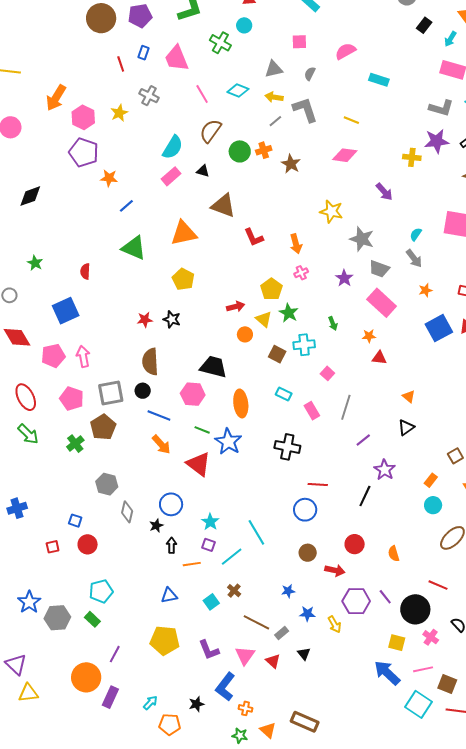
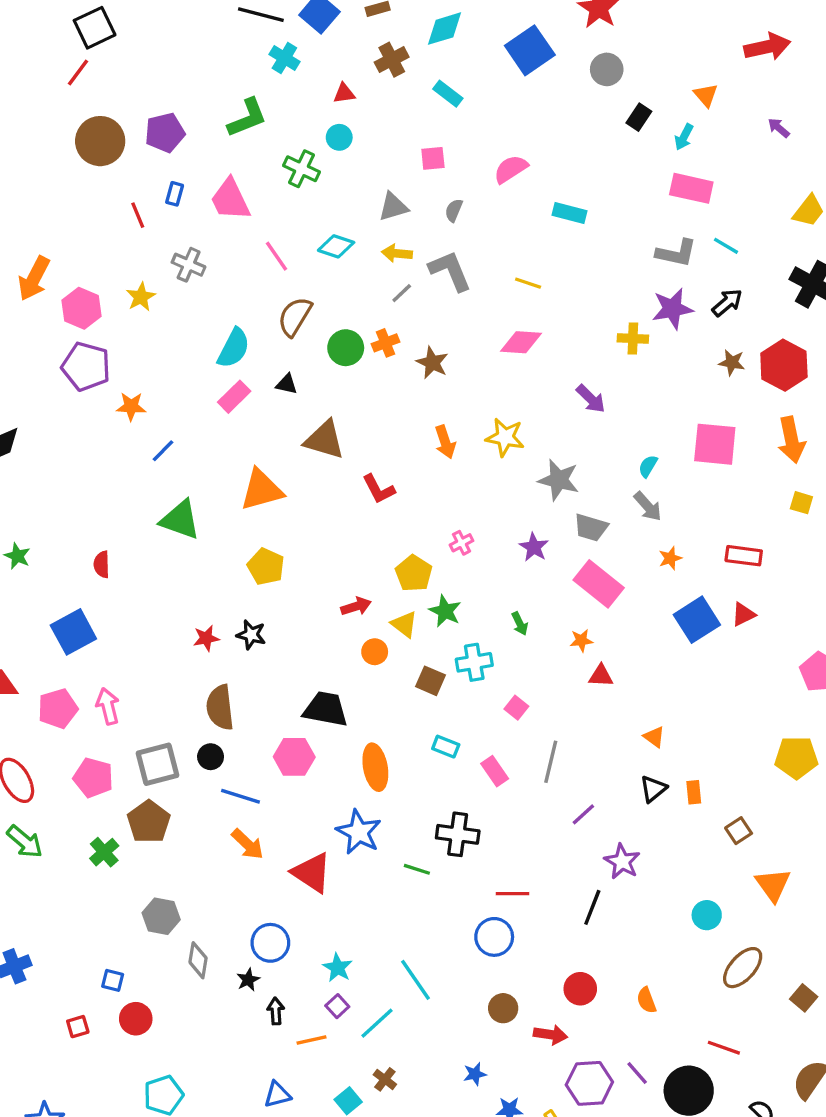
orange arrow: (296, 244) -> (445, 442), moved
green line: (202, 430) -> (417, 869), moved
orange rectangle: (431, 480) -> (694, 792), moved, turned -40
purple square: (209, 545) -> (337, 1006), turned 32

